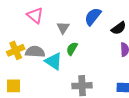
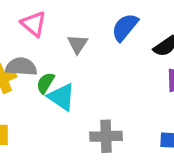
green semicircle: (72, 49) -> (45, 83), moved
gray semicircle: (35, 52) -> (21, 67), moved

